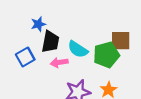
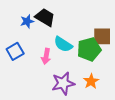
black trapezoid: (50, 42) -> (45, 17), moved, turned -70
pink arrow: (59, 62) -> (46, 56), turned -70

